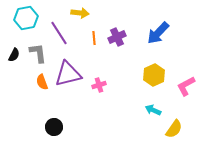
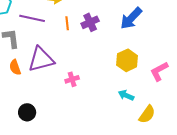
purple line: (59, 33) -> (32, 18), turned -45
pink cross: (99, 85) -> (72, 79), moved

